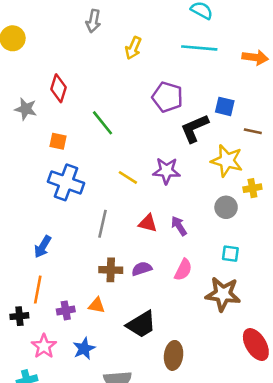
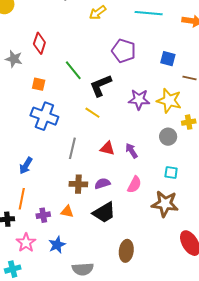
yellow arrow: (133, 48) -> (98, 13), turned 30
black L-shape: (195, 128) -> (101, 85), moved
purple star: (166, 171) -> (139, 99), moved
black trapezoid: (141, 324) -> (104, 212), moved

